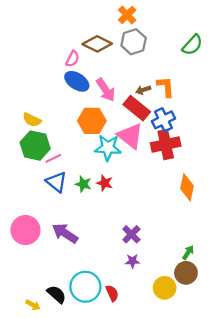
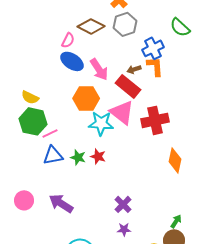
green semicircle: (192, 45) -> (180, 27), turned 90
blue cross: (163, 120) -> (153, 48), moved
blue triangle: (56, 182) -> (53, 155), turned -50
pink circle: (25, 230) -> (24, 200), size x0.7

